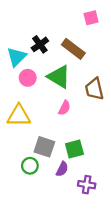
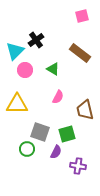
brown rectangle: (73, 49) -> (80, 53), moved
green triangle: (59, 77) -> (53, 69), size x0.6
brown trapezoid: (94, 89) -> (85, 110), moved

